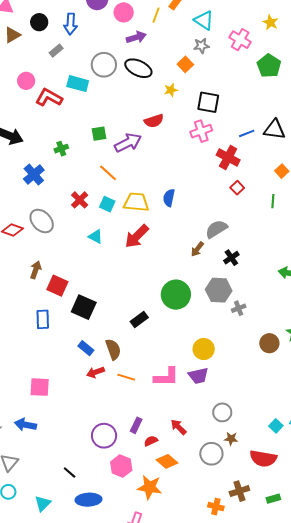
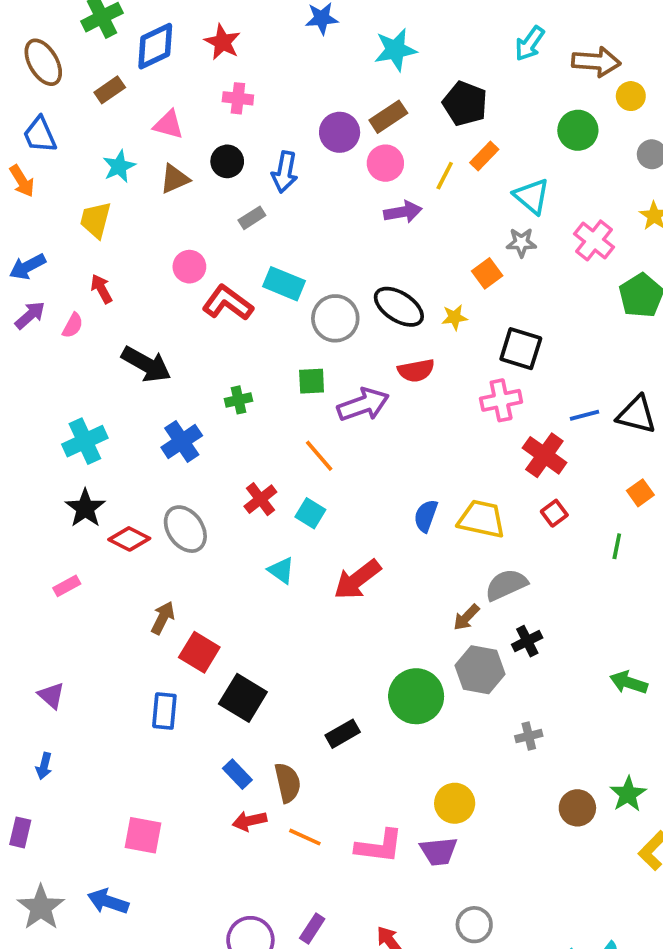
gray circle: (104, 65) -> (335, 318), moved
black ellipse: (138, 68) -> (399, 307), moved
yellow trapezoid: (136, 202) -> (482, 519), moved
gray hexagon: (219, 290) -> (480, 670), moved

